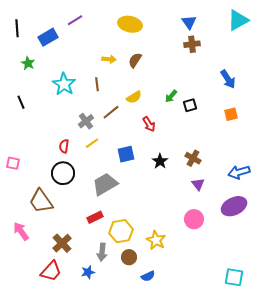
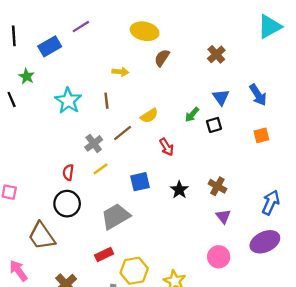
blue triangle: (189, 22) -> (221, 97), moved
brown cross: (192, 44) -> (216, 54), turned -35
brown semicircle: (135, 60) -> (162, 58), moved
black line: (21, 102) -> (12, 99), moved
blue arrow: (239, 172) -> (271, 202), turned 130

